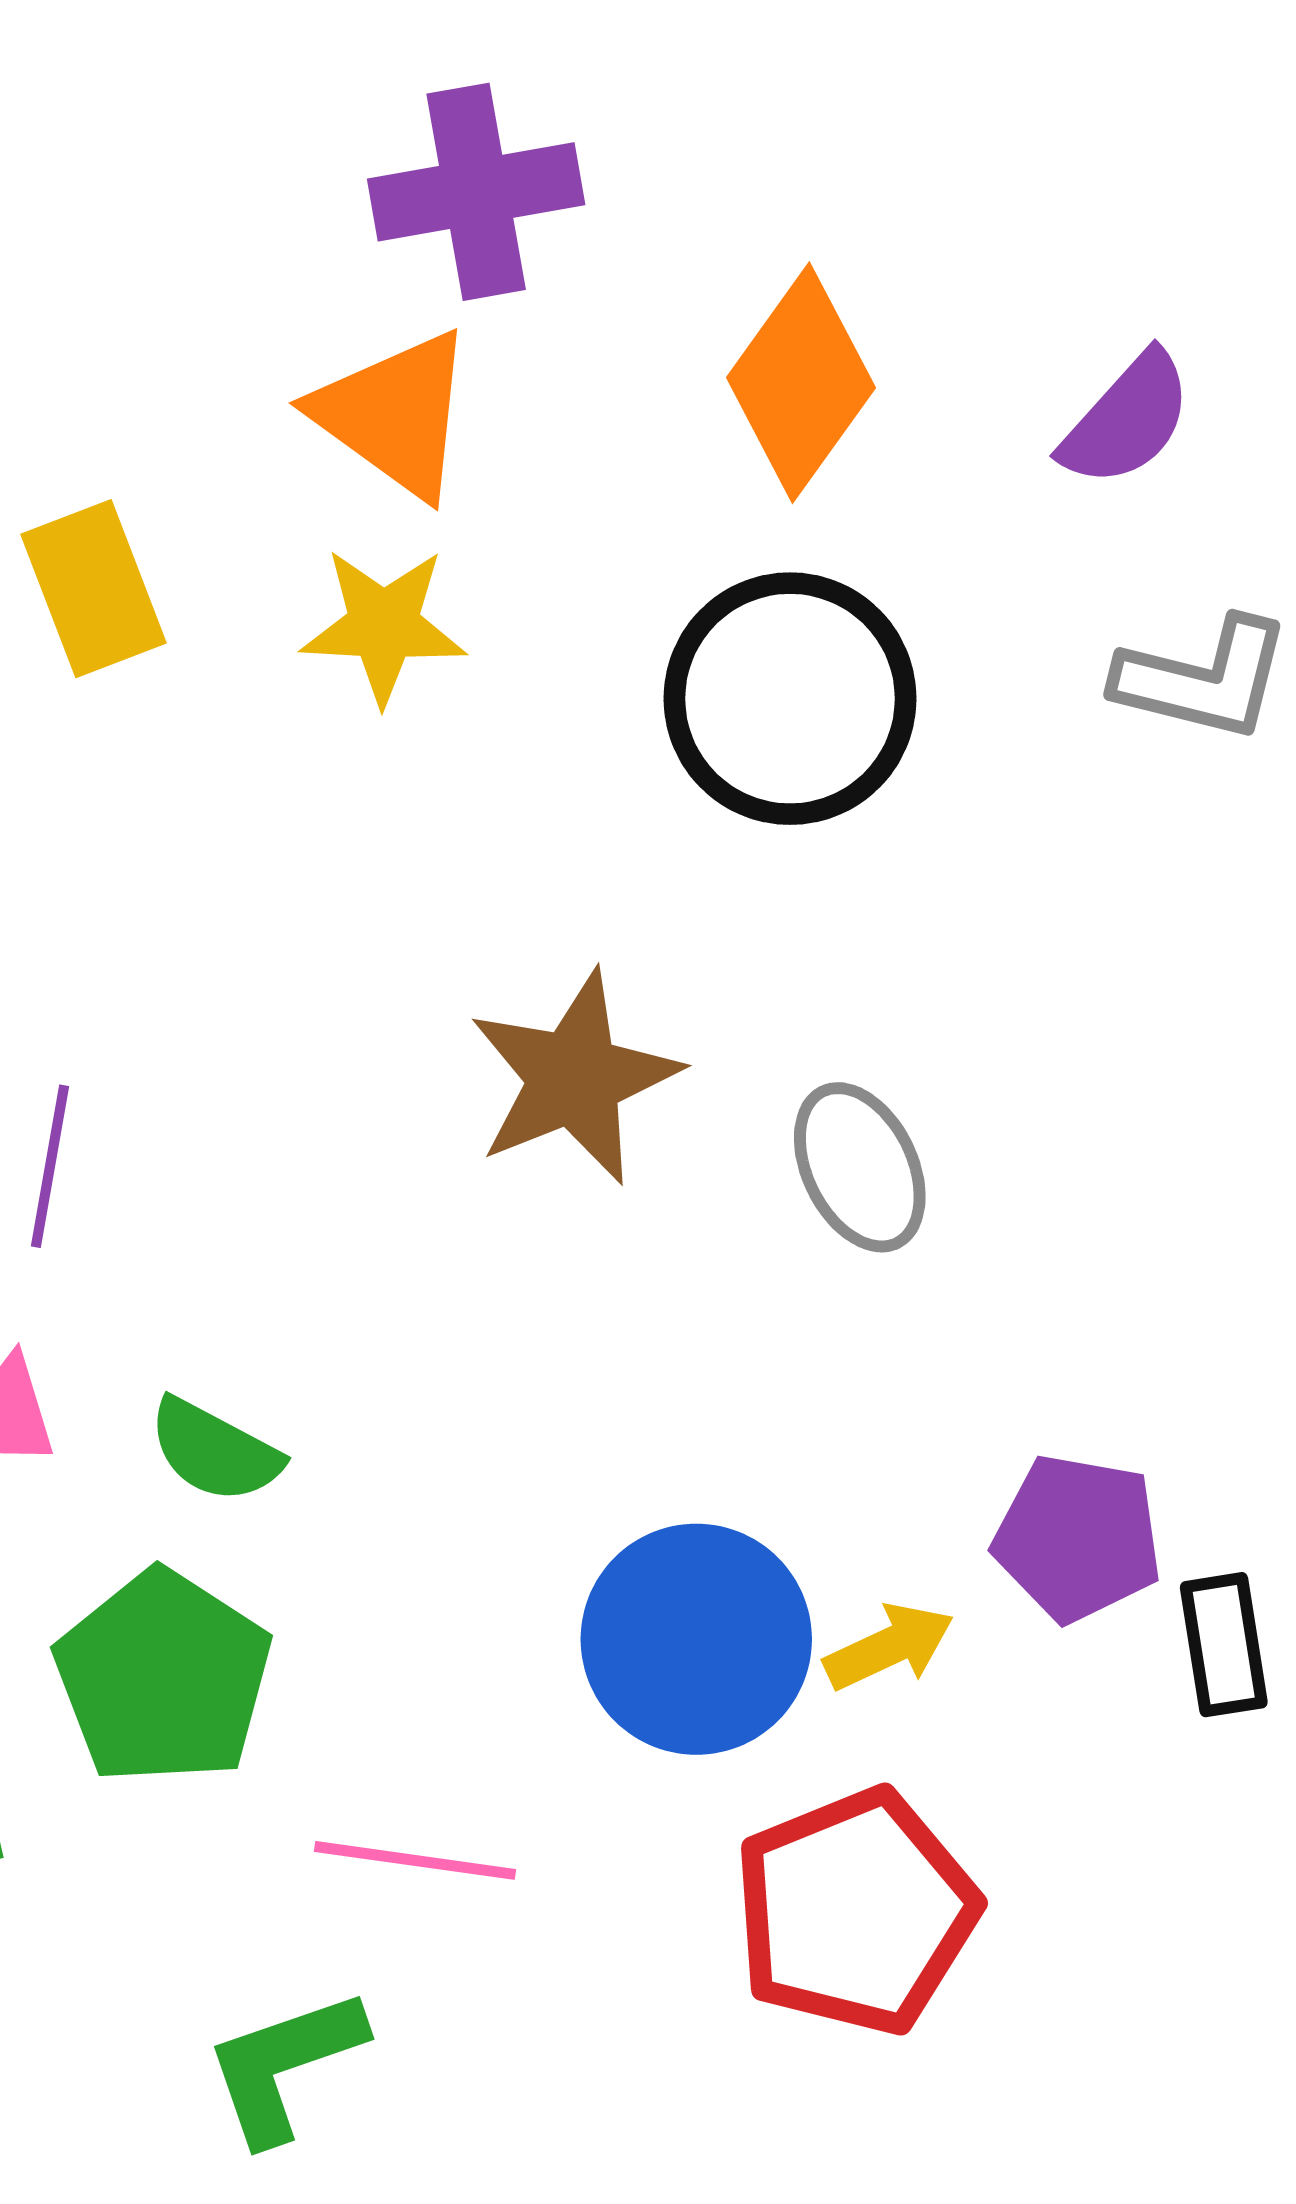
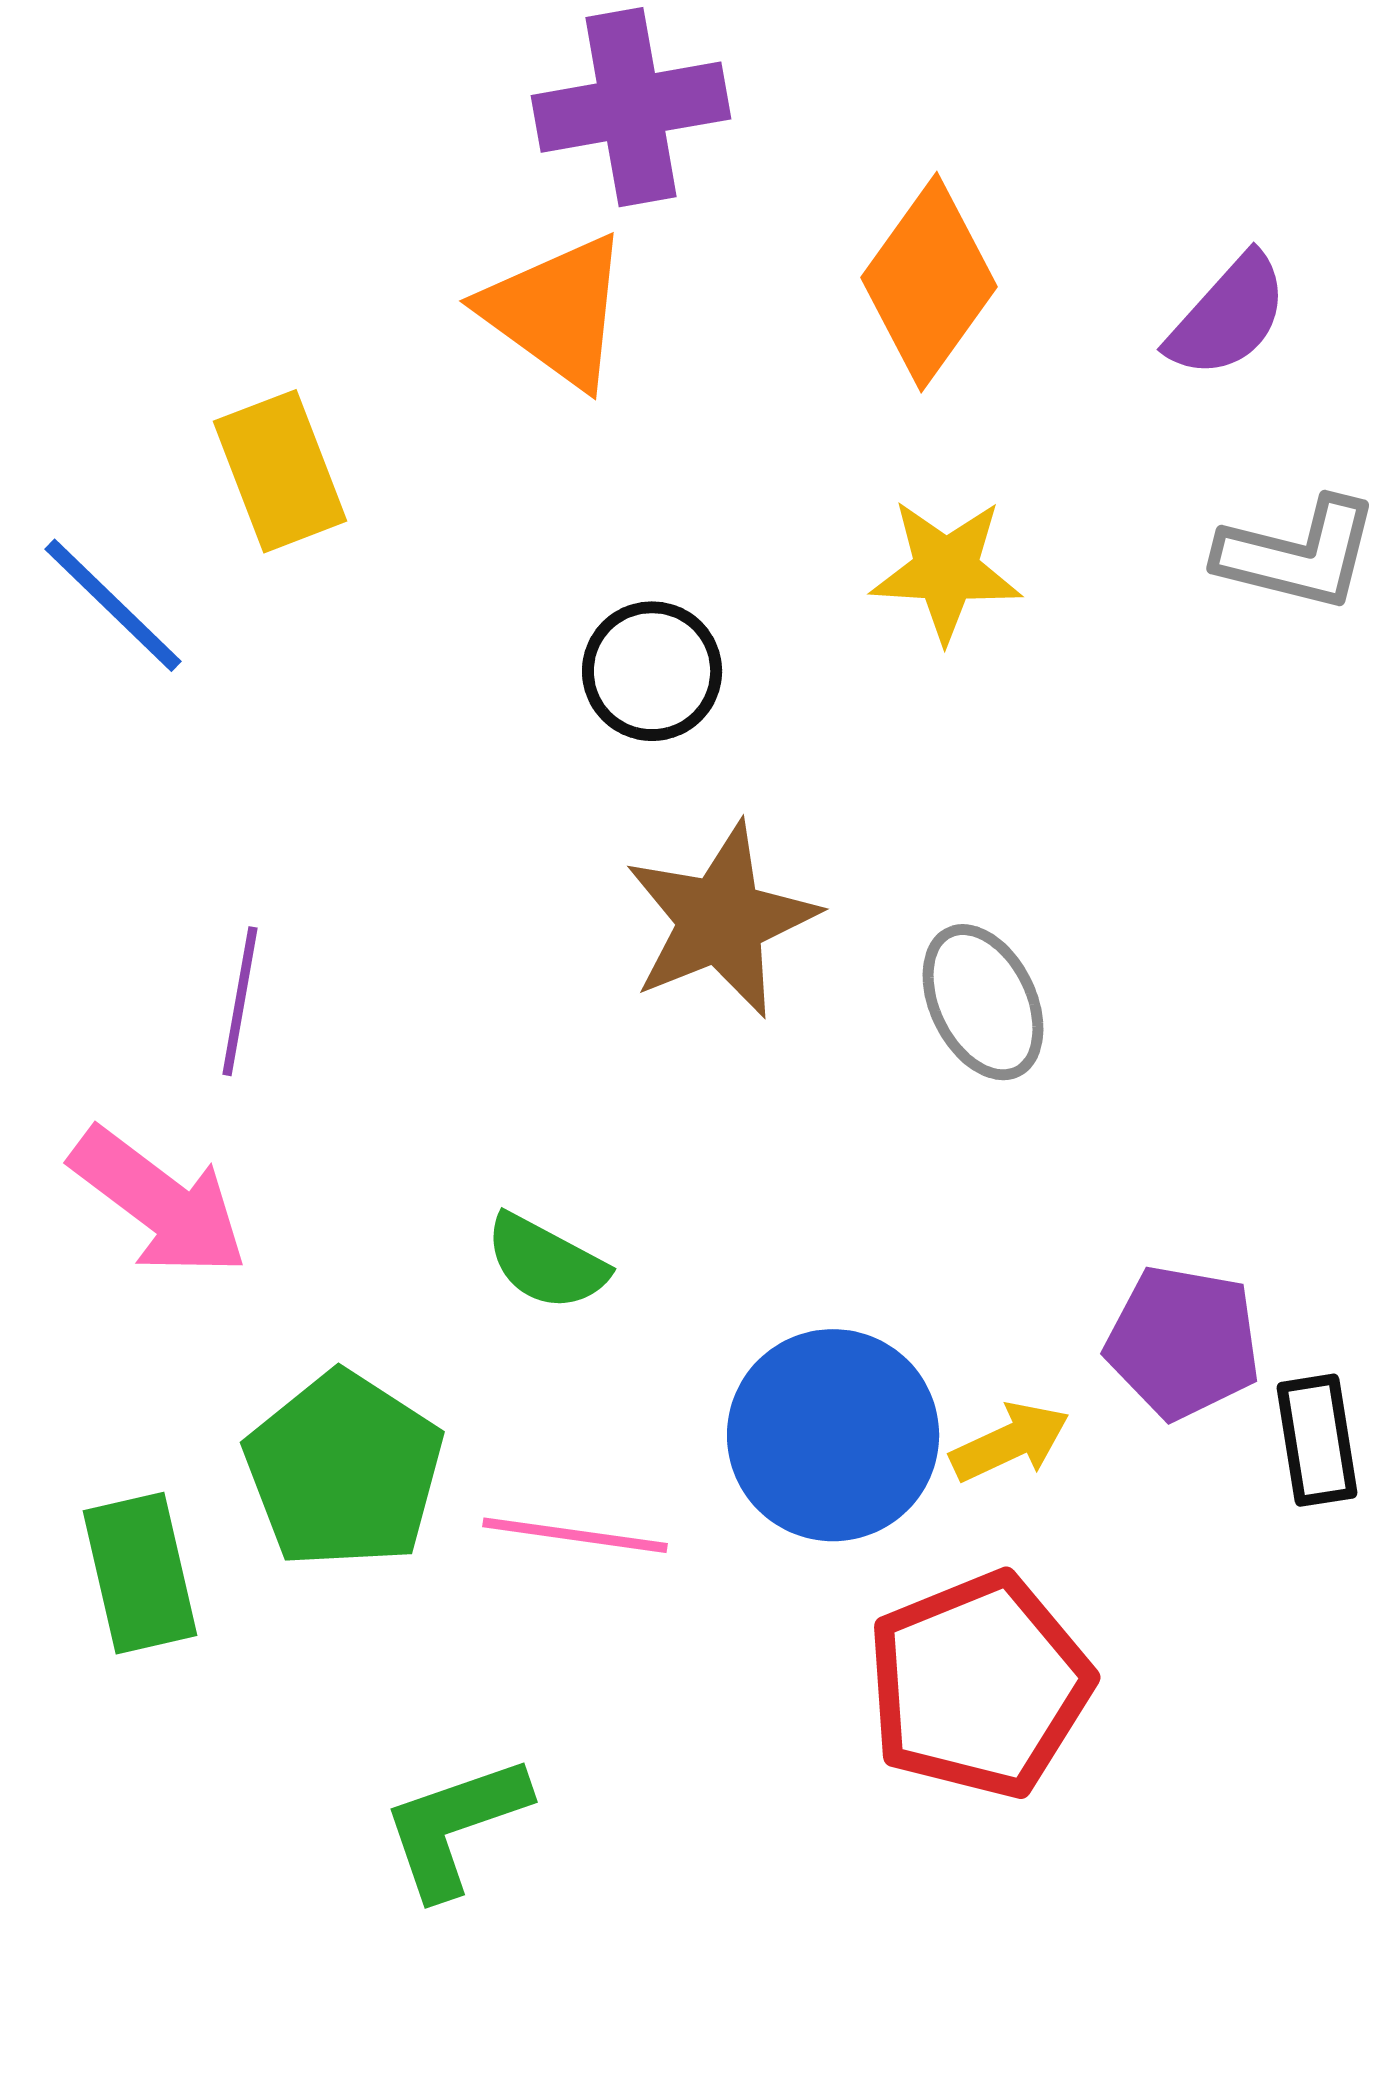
yellow star: (383, 626) -> (946, 570), moved
black circle: (790, 699) -> (652, 671), moved, size x0.6
green semicircle: (215, 1451) -> (546, 1262), moved
pink line: (415, 1860) -> (575, 1535), moved

